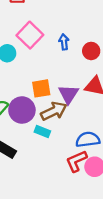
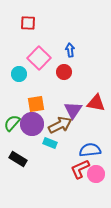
blue arrow: (64, 42) -> (70, 50), moved
red circle: (91, 51) -> (64, 72), moved
orange square: (41, 88) -> (36, 104), moved

